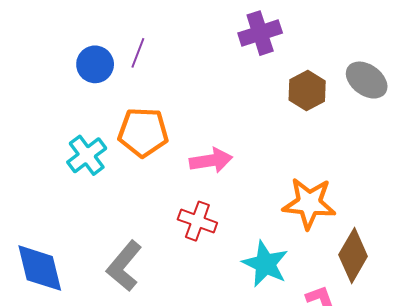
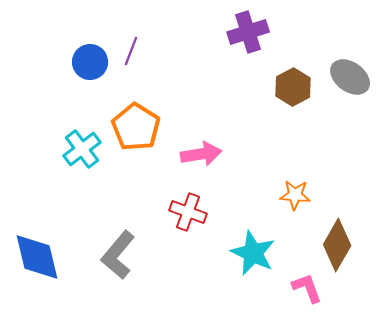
orange pentagon: (143, 132) -> (136, 127), turned 30
orange star: (309, 203) -> (295, 195), size x0.6

